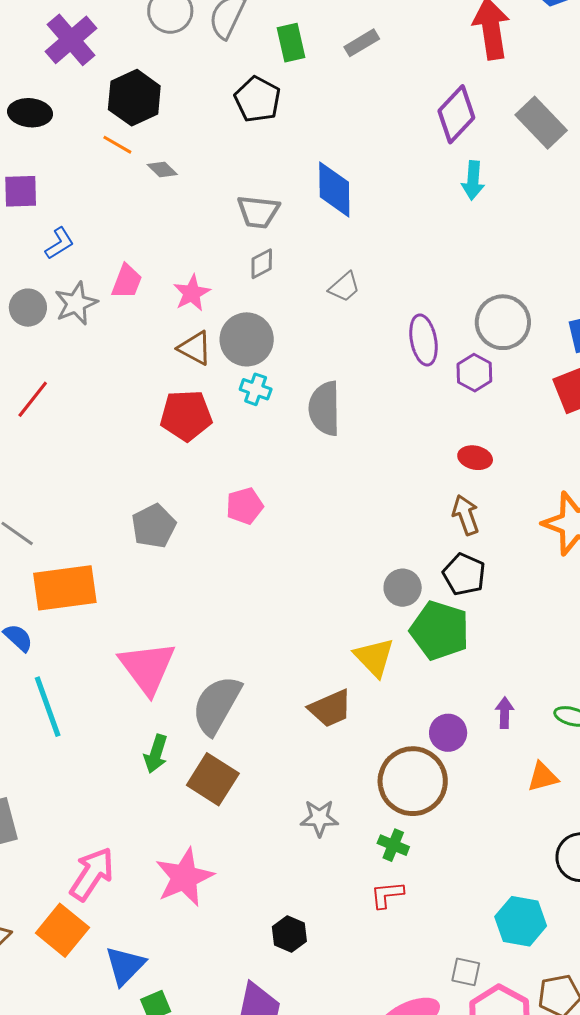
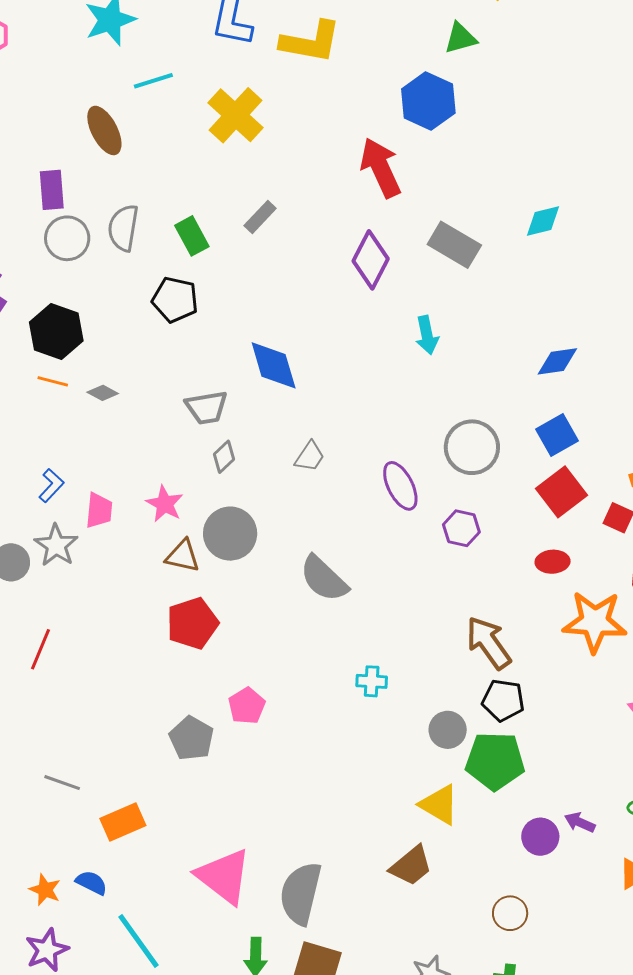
cyan arrow: (473, 180) -> (427, 335), moved
blue L-shape: (60, 243) -> (51, 485), moved
purple hexagon: (474, 373) -> (461, 528), moved
cyan cross: (256, 389) -> (372, 681), moved
gray semicircle: (325, 408) -> (324, 579), turned -30
red ellipse: (475, 458) -> (553, 562), moved
pink pentagon: (245, 506) -> (247, 706), moved
brown arrow: (466, 515) -> (489, 643), size x1.4
orange rectangle: (65, 588) -> (123, 822), size x0.7
purple arrow: (505, 713) -> (580, 822), turned -52
purple circle: (448, 733) -> (540, 837), moved
brown circle: (413, 781) -> (510, 913), size x0.5

